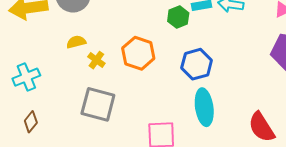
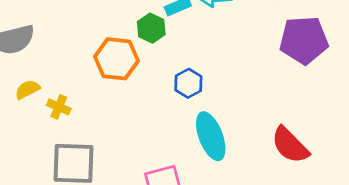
orange hexagon: (138, 53) -> (117, 59), moved
blue hexagon: (197, 64) -> (188, 83), size x0.7

